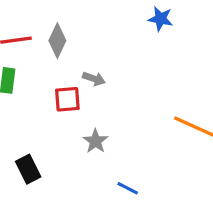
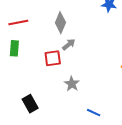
gray diamond: (57, 41) -> (60, 23), moved
gray arrow: (94, 79) -> (69, 44), turned -56

